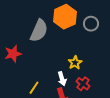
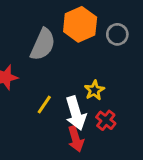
white arrow: (62, 79) -> (76, 113), size x1.6
yellow line: (34, 88) -> (44, 105), moved

